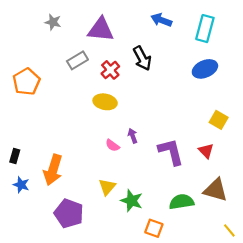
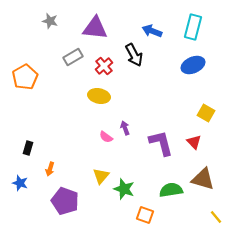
blue arrow: (161, 20) -> (152, 31), moved
black rectangle: (15, 156) -> (28, 148), moved
orange arrow: (53, 170) -> (50, 169), moved, size x0.5
blue star: (21, 185) -> (20, 183), moved

